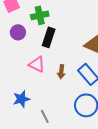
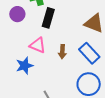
blue star: (21, 99) -> (25, 66), moved

